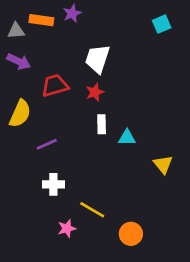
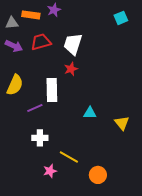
red trapezoid: (55, 86) -> (41, 42), moved
white rectangle: (102, 124) -> (52, 90), moved, size x1.6
cyan triangle: (127, 138) -> (90, 113), moved

